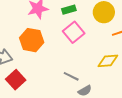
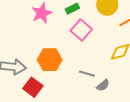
orange hexagon: (32, 40) -> (50, 60), moved

